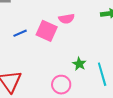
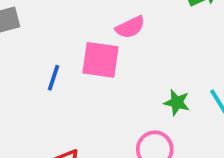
blue line: (20, 33) -> (54, 78), turned -32

